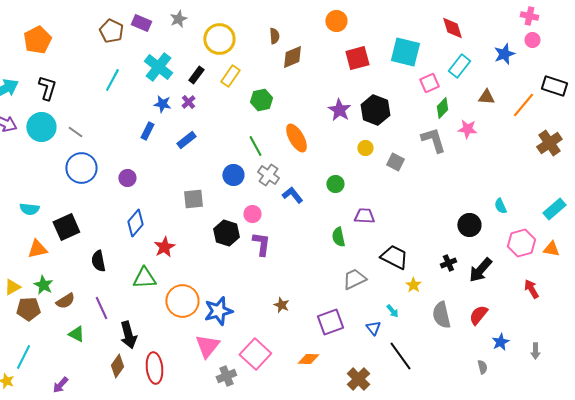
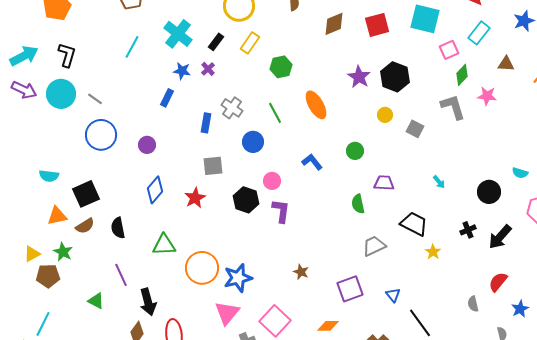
brown diamond: (292, 57) -> (334, 24), moved
blue rectangle: (186, 140) -> (206, 123), moved, turned -42
gray cross: (268, 175) -> (232, 108), moved
cyan semicircle: (500, 206) -> (520, 173), turned -49
red star: (164, 247) -> (195, 198), moved
brown semicircle: (65, 301) -> (85, 226), moved
cyan arrow: (392, 311) -> (439, 182), moved
gray semicircle: (441, 315) -> (473, 304), moved, size x0.6

